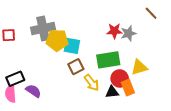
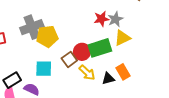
cyan square: (72, 46) -> (44, 69), moved
yellow triangle: (139, 67) -> (122, 38), moved
red circle: (120, 78) -> (82, 52), moved

